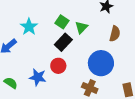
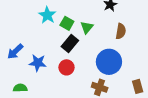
cyan star: (29, 27) -> (47, 15), moved
blue star: (38, 77) -> (38, 63), moved
green semicircle: (11, 83) -> (20, 88), turned -32

